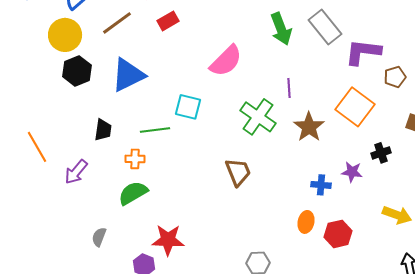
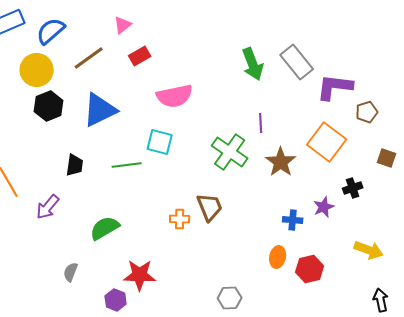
pink semicircle: (226, 61) -> (175, 96), moved, turned 33
orange cross: (135, 159) -> (180, 219), moved
purple star: (352, 172) -> (324, 207), turned -30

